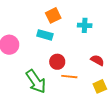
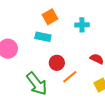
orange line: (69, 77) -> (70, 77), turned -42

